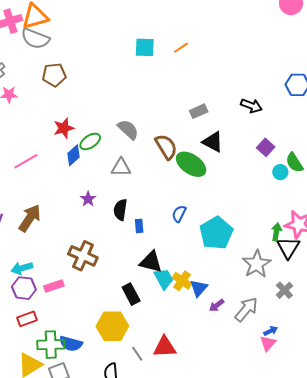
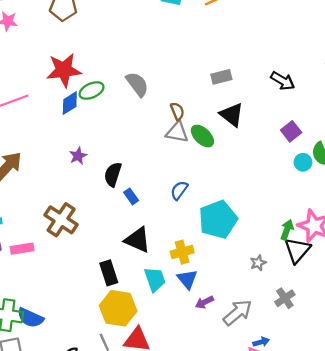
red star: (64, 128) -> (64, 70), size x1.4
brown semicircle: (166, 147) -> (177, 111), size x0.6
green ellipse: (191, 164) -> (202, 136), size x0.7
gray triangle: (121, 167) -> (177, 132), moved
blue rectangle: (139, 226) -> (131, 196), turned -40
gray star: (257, 264) -> (258, 263), size x0.5
cyan trapezoid: (164, 279) -> (155, 279), moved
yellow cross: (182, 281) -> (182, 252), moved, turned 30
blue triangle: (199, 288) -> (187, 279), turned -30
yellow hexagon: (112, 326) -> (118, 308), moved

